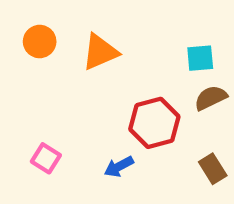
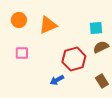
pink square: (46, 158) -> (22, 53), moved, turned -32

